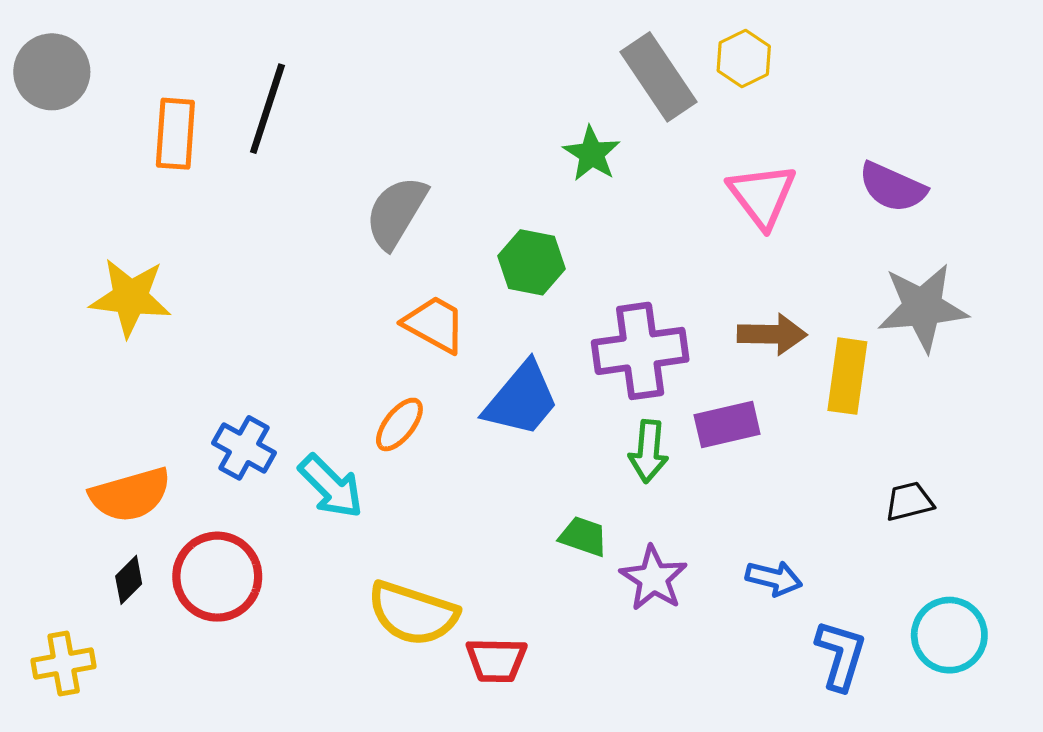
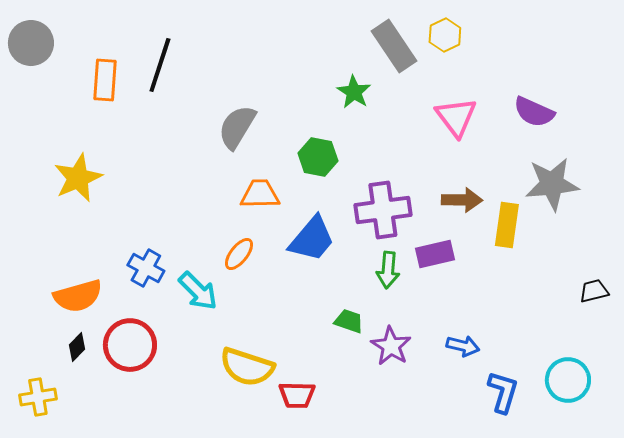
yellow star: (130, 297) -> (78, 178), turned -30
orange trapezoid: (435, 324) -> (260, 194), turned -30
black trapezoid: (909, 501) -> (594, 291), moved

